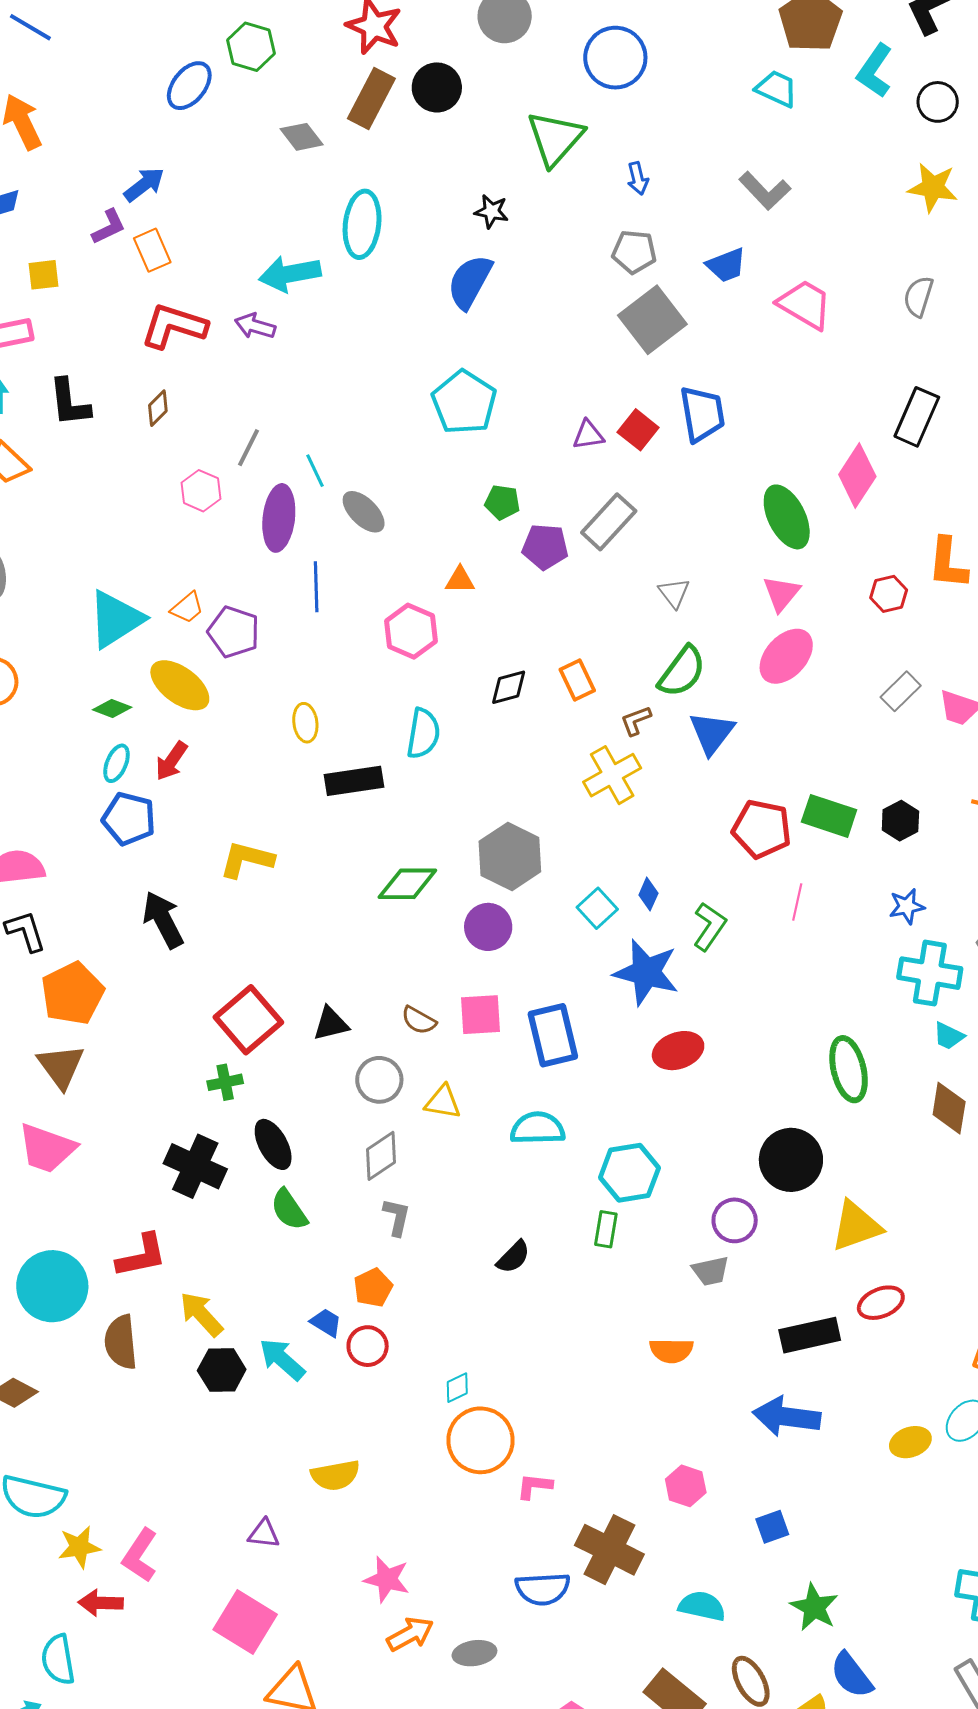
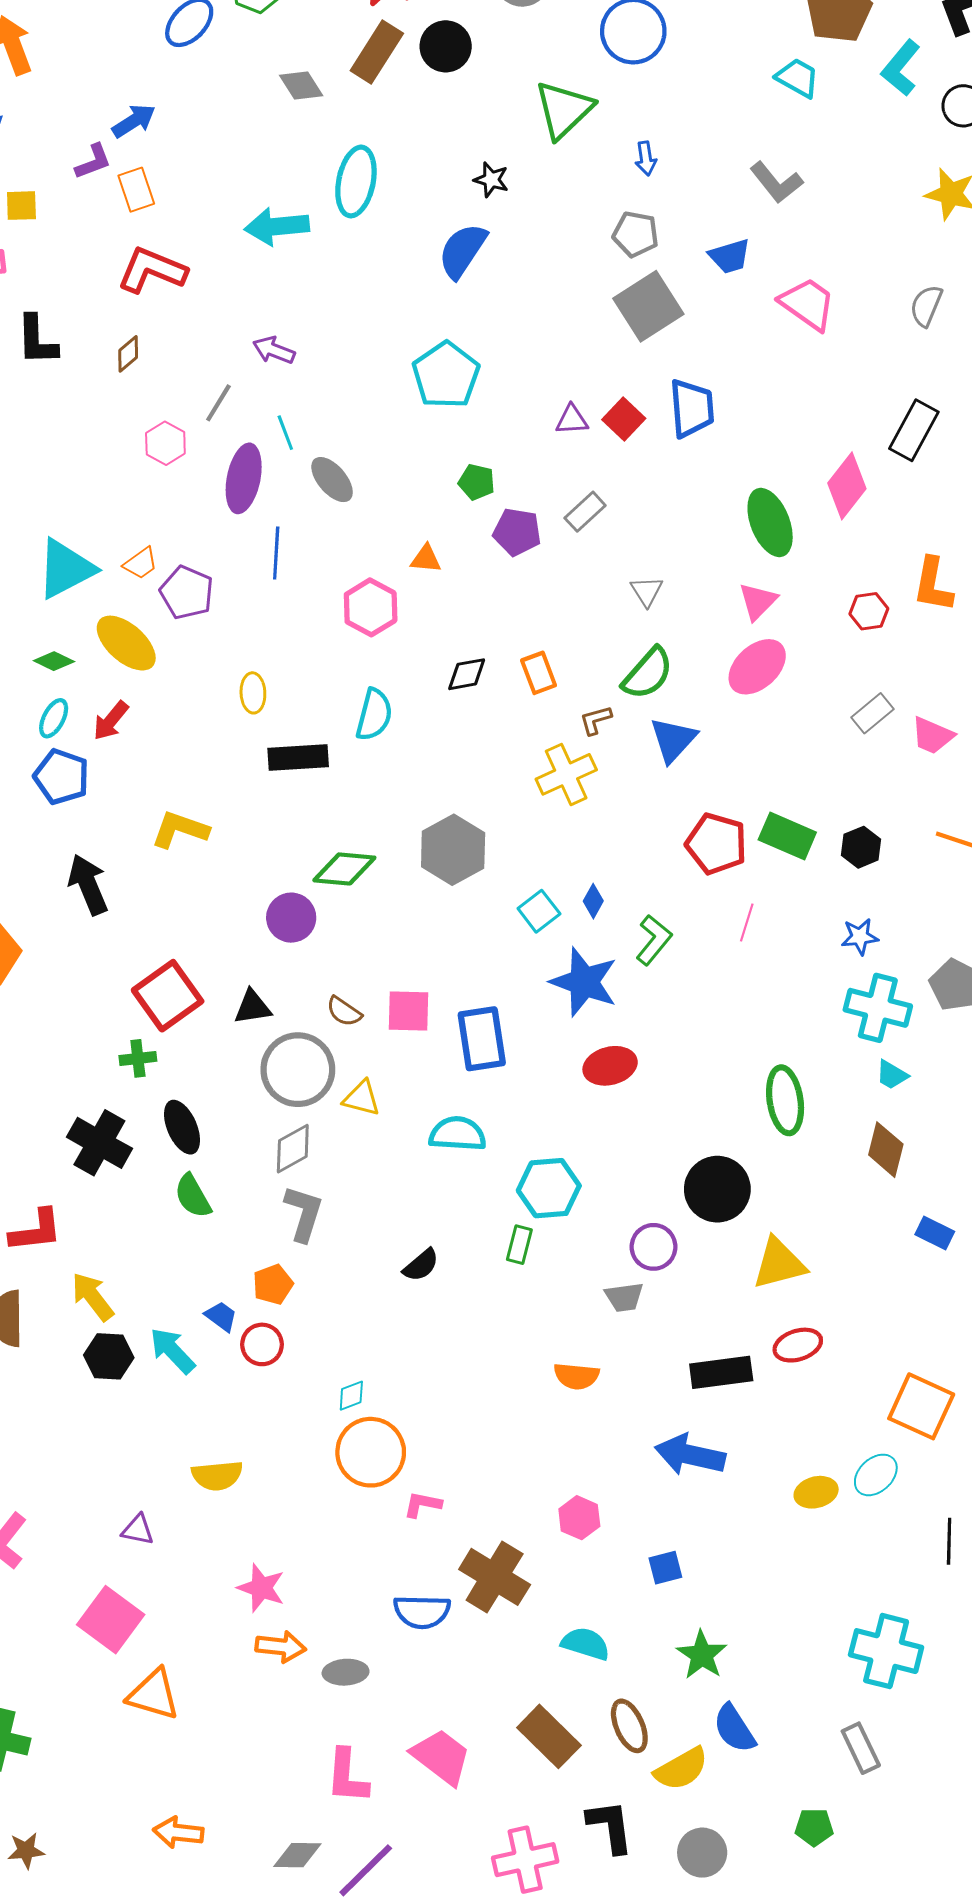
purple arrow: (255, 326) -> (274, 350), moved
gray rectangle: (609, 522) -> (585, 512), size x0.7
purple circle: (488, 927) -> (291, 918), moved
gray circle: (379, 1080) -> (298, 1070), size x1.5
gray L-shape: (397, 1217) -> (304, 1213), size x1.4
orange arrow: (410, 1634) -> (281, 1647), turned 30

